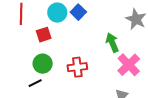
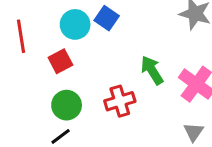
green arrow: (112, 43) -> (152, 70), moved

